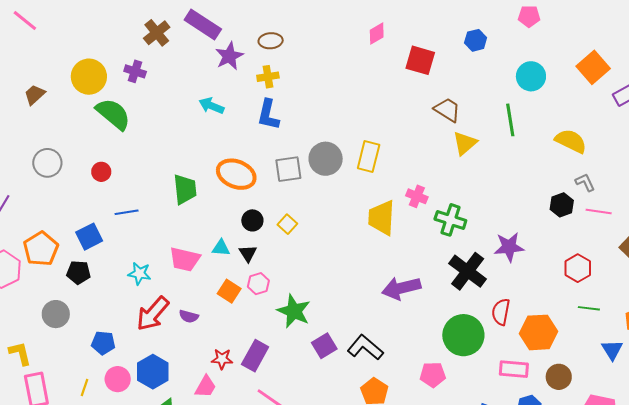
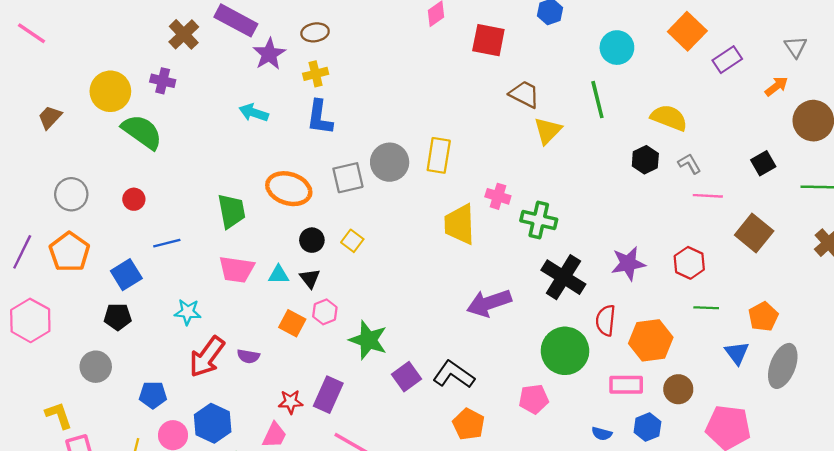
black hexagon: (562, 205) -> (645, 160), moved
purple star: (509, 247) -> (628, 263), moved
orange pentagon: (41, 249) -> (69, 252), moved
pink trapezoid: (185, 259) -> (237, 269), moved

